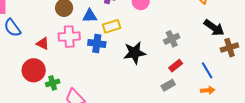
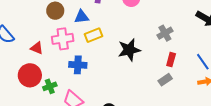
yellow rectangle: (112, 26) -> (93, 35), moved
blue cross: (97, 43) -> (78, 65), moved
red rectangle: (176, 66) -> (171, 60), turned -32

